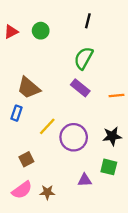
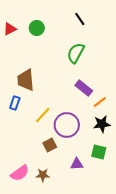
black line: (88, 21) -> (80, 19), turned -48
brown trapezoid: (29, 88) -> (26, 80), turned 45
purple rectangle: (80, 88) -> (84, 88), moved
orange line: (116, 96) -> (100, 102), moved, turned -32
brown square: (26, 159) -> (50, 145), moved

